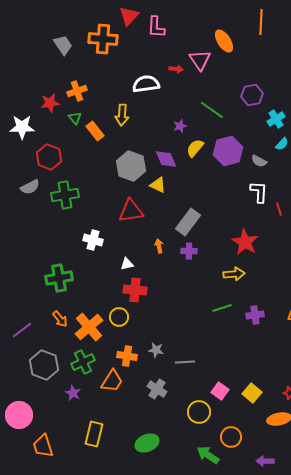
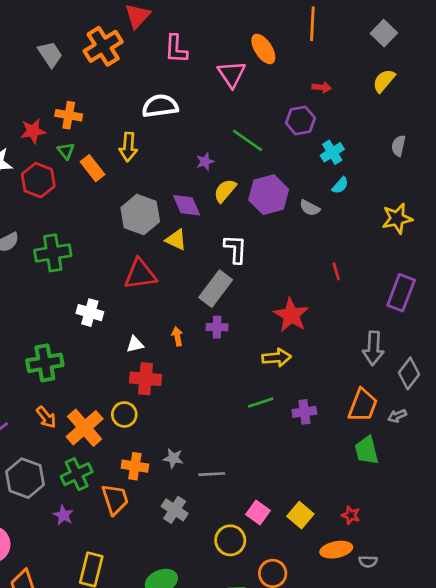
pink L-shape: (156, 27) -> (176, 49), moved
orange cross: (103, 39) -> (103, 46), turned -36
red arrow: (176, 69) -> (322, 87), moved
orange cross: (77, 91) -> (69, 115), turned 30
red hexagon: (49, 157) -> (38, 180), moved
white L-shape: (259, 192) -> (236, 249), moved
orange arrow: (159, 246) -> (177, 336), moved
orange trapezoid: (112, 381) -> (115, 499), turned -50

